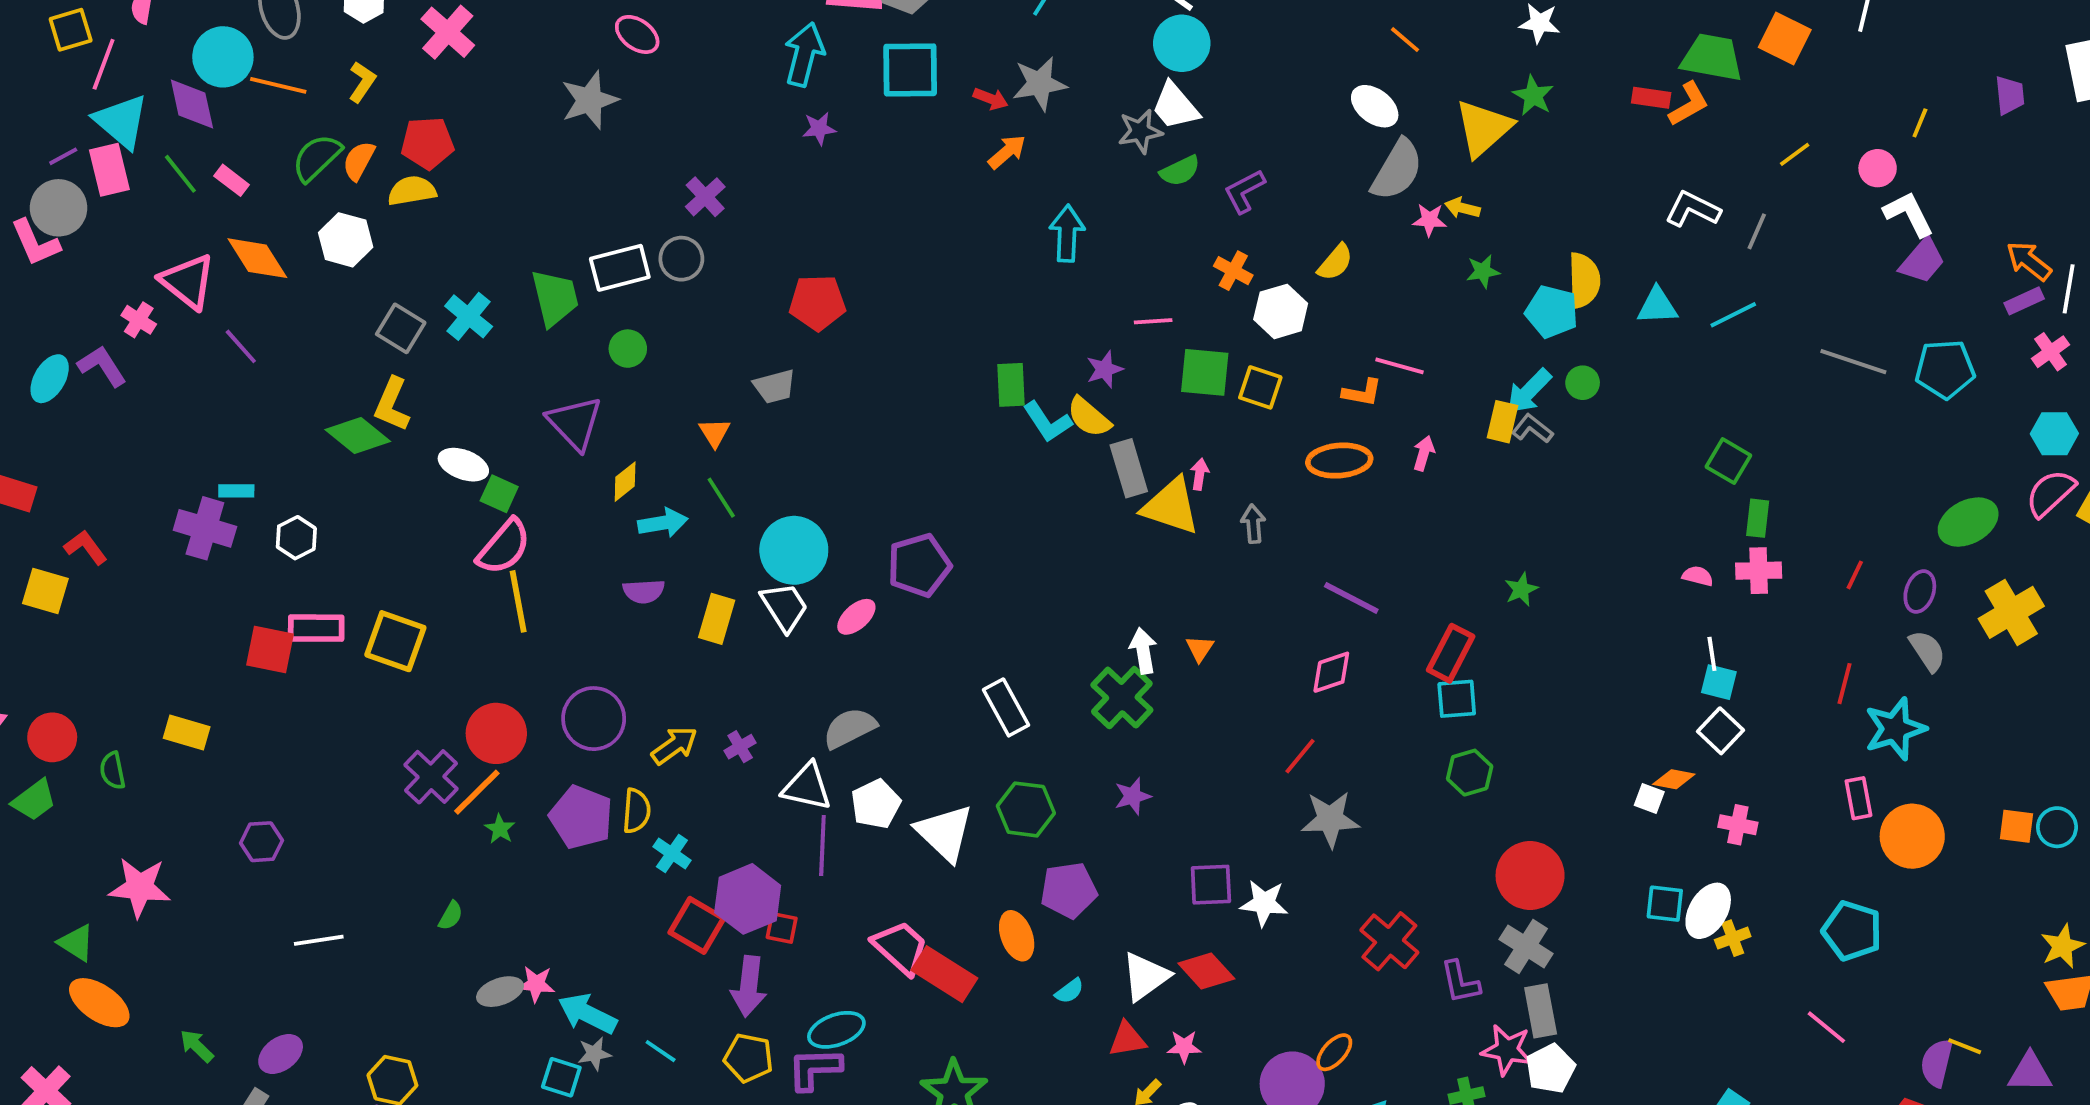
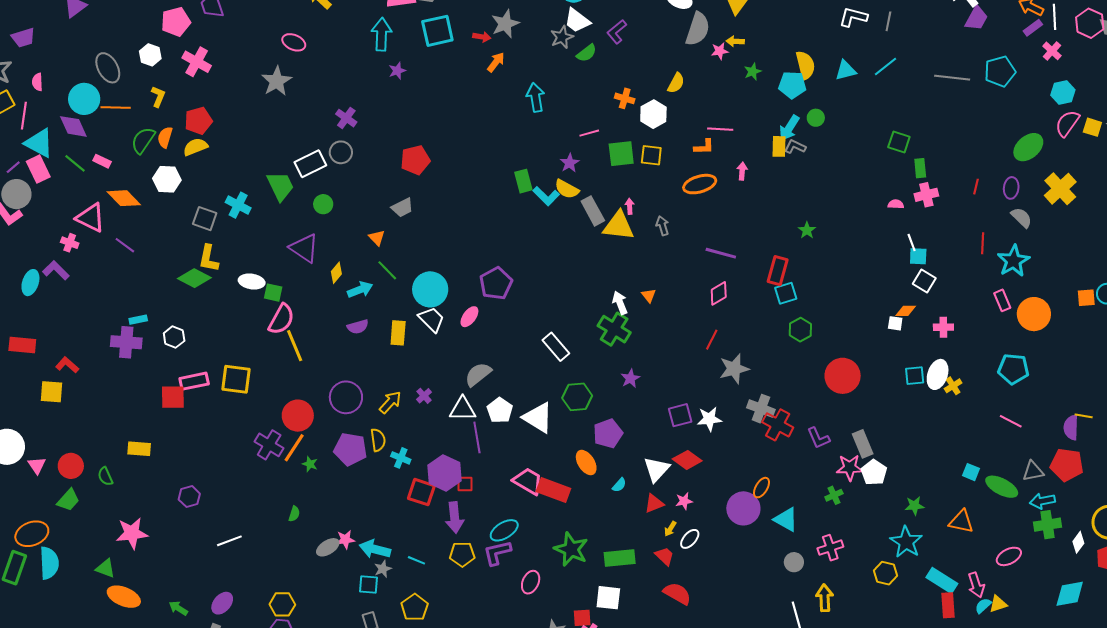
purple L-shape: (1244, 191) -> (617, 32), moved
gray cross: (1526, 946) -> (761, 409), moved

